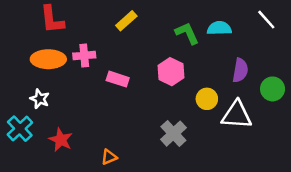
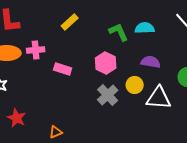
purple semicircle: (240, 70) -> (151, 62), moved, turned -90
gray cross: (173, 134) -> (108, 95), moved

